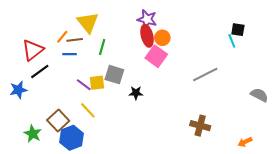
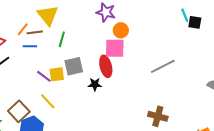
red ellipse: (147, 36) -> (106, 66), moved
cyan line: (232, 41) -> (185, 15), moved
pink square: (156, 56) -> (115, 48), turned -35
gray square: (114, 75) -> (74, 66), turned -30

